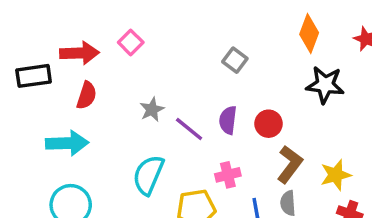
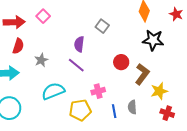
gray star: (152, 110) -> (41, 60), moved
purple semicircle: (228, 120) -> (79, 44), moved
brown L-shape: (290, 164) -> (142, 74), moved
cyan semicircle: (148, 175) -> (53, 91), turned 45

